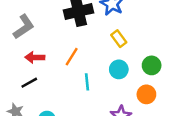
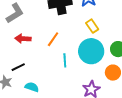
cyan circle: (119, 69) -> (91, 51), size x1.6
black line: (29, 83) -> (18, 67), moved

